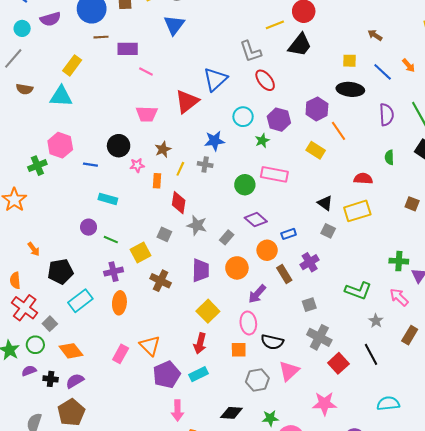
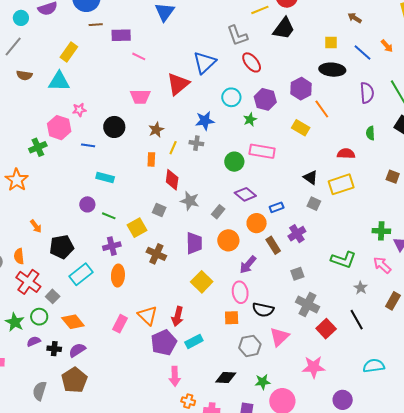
pink star: (137, 165) -> (79, 110), moved
red arrow: (200, 343) -> (178, 316), moved

